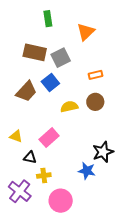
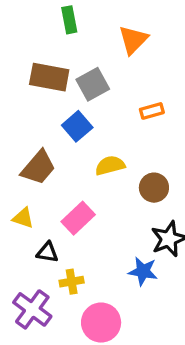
brown trapezoid: (26, 91) -> (38, 167), moved
brown circle: (95, 102) -> (154, 188), moved

